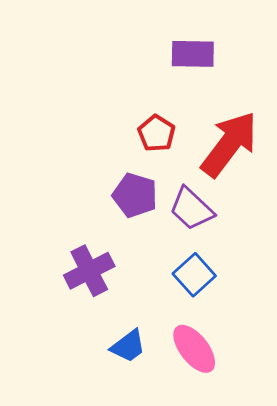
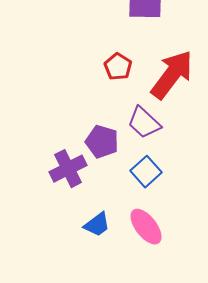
purple pentagon: (135, 195) -> (102, 142), moved

